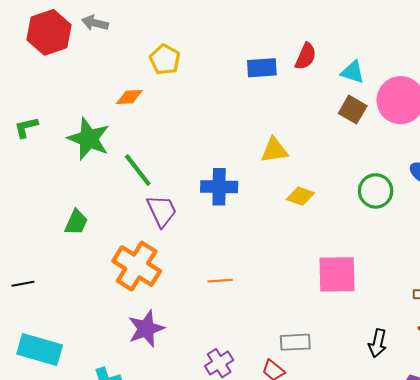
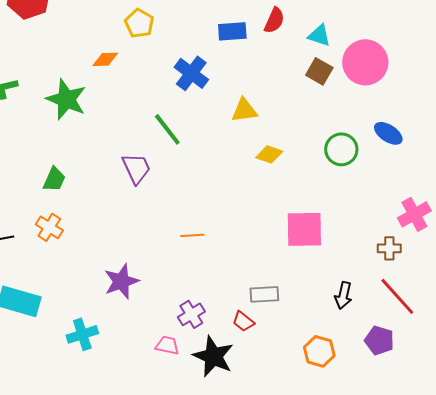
green line: (138, 170) -> (167, 129), moved
blue cross: (219, 187) -> (191, 73), moved, turned 36
orange cross: (137, 266) -> (49, 227), moved, size x0.6

